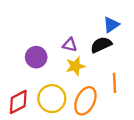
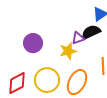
purple triangle: (70, 45) -> (78, 38), moved, turned -32

